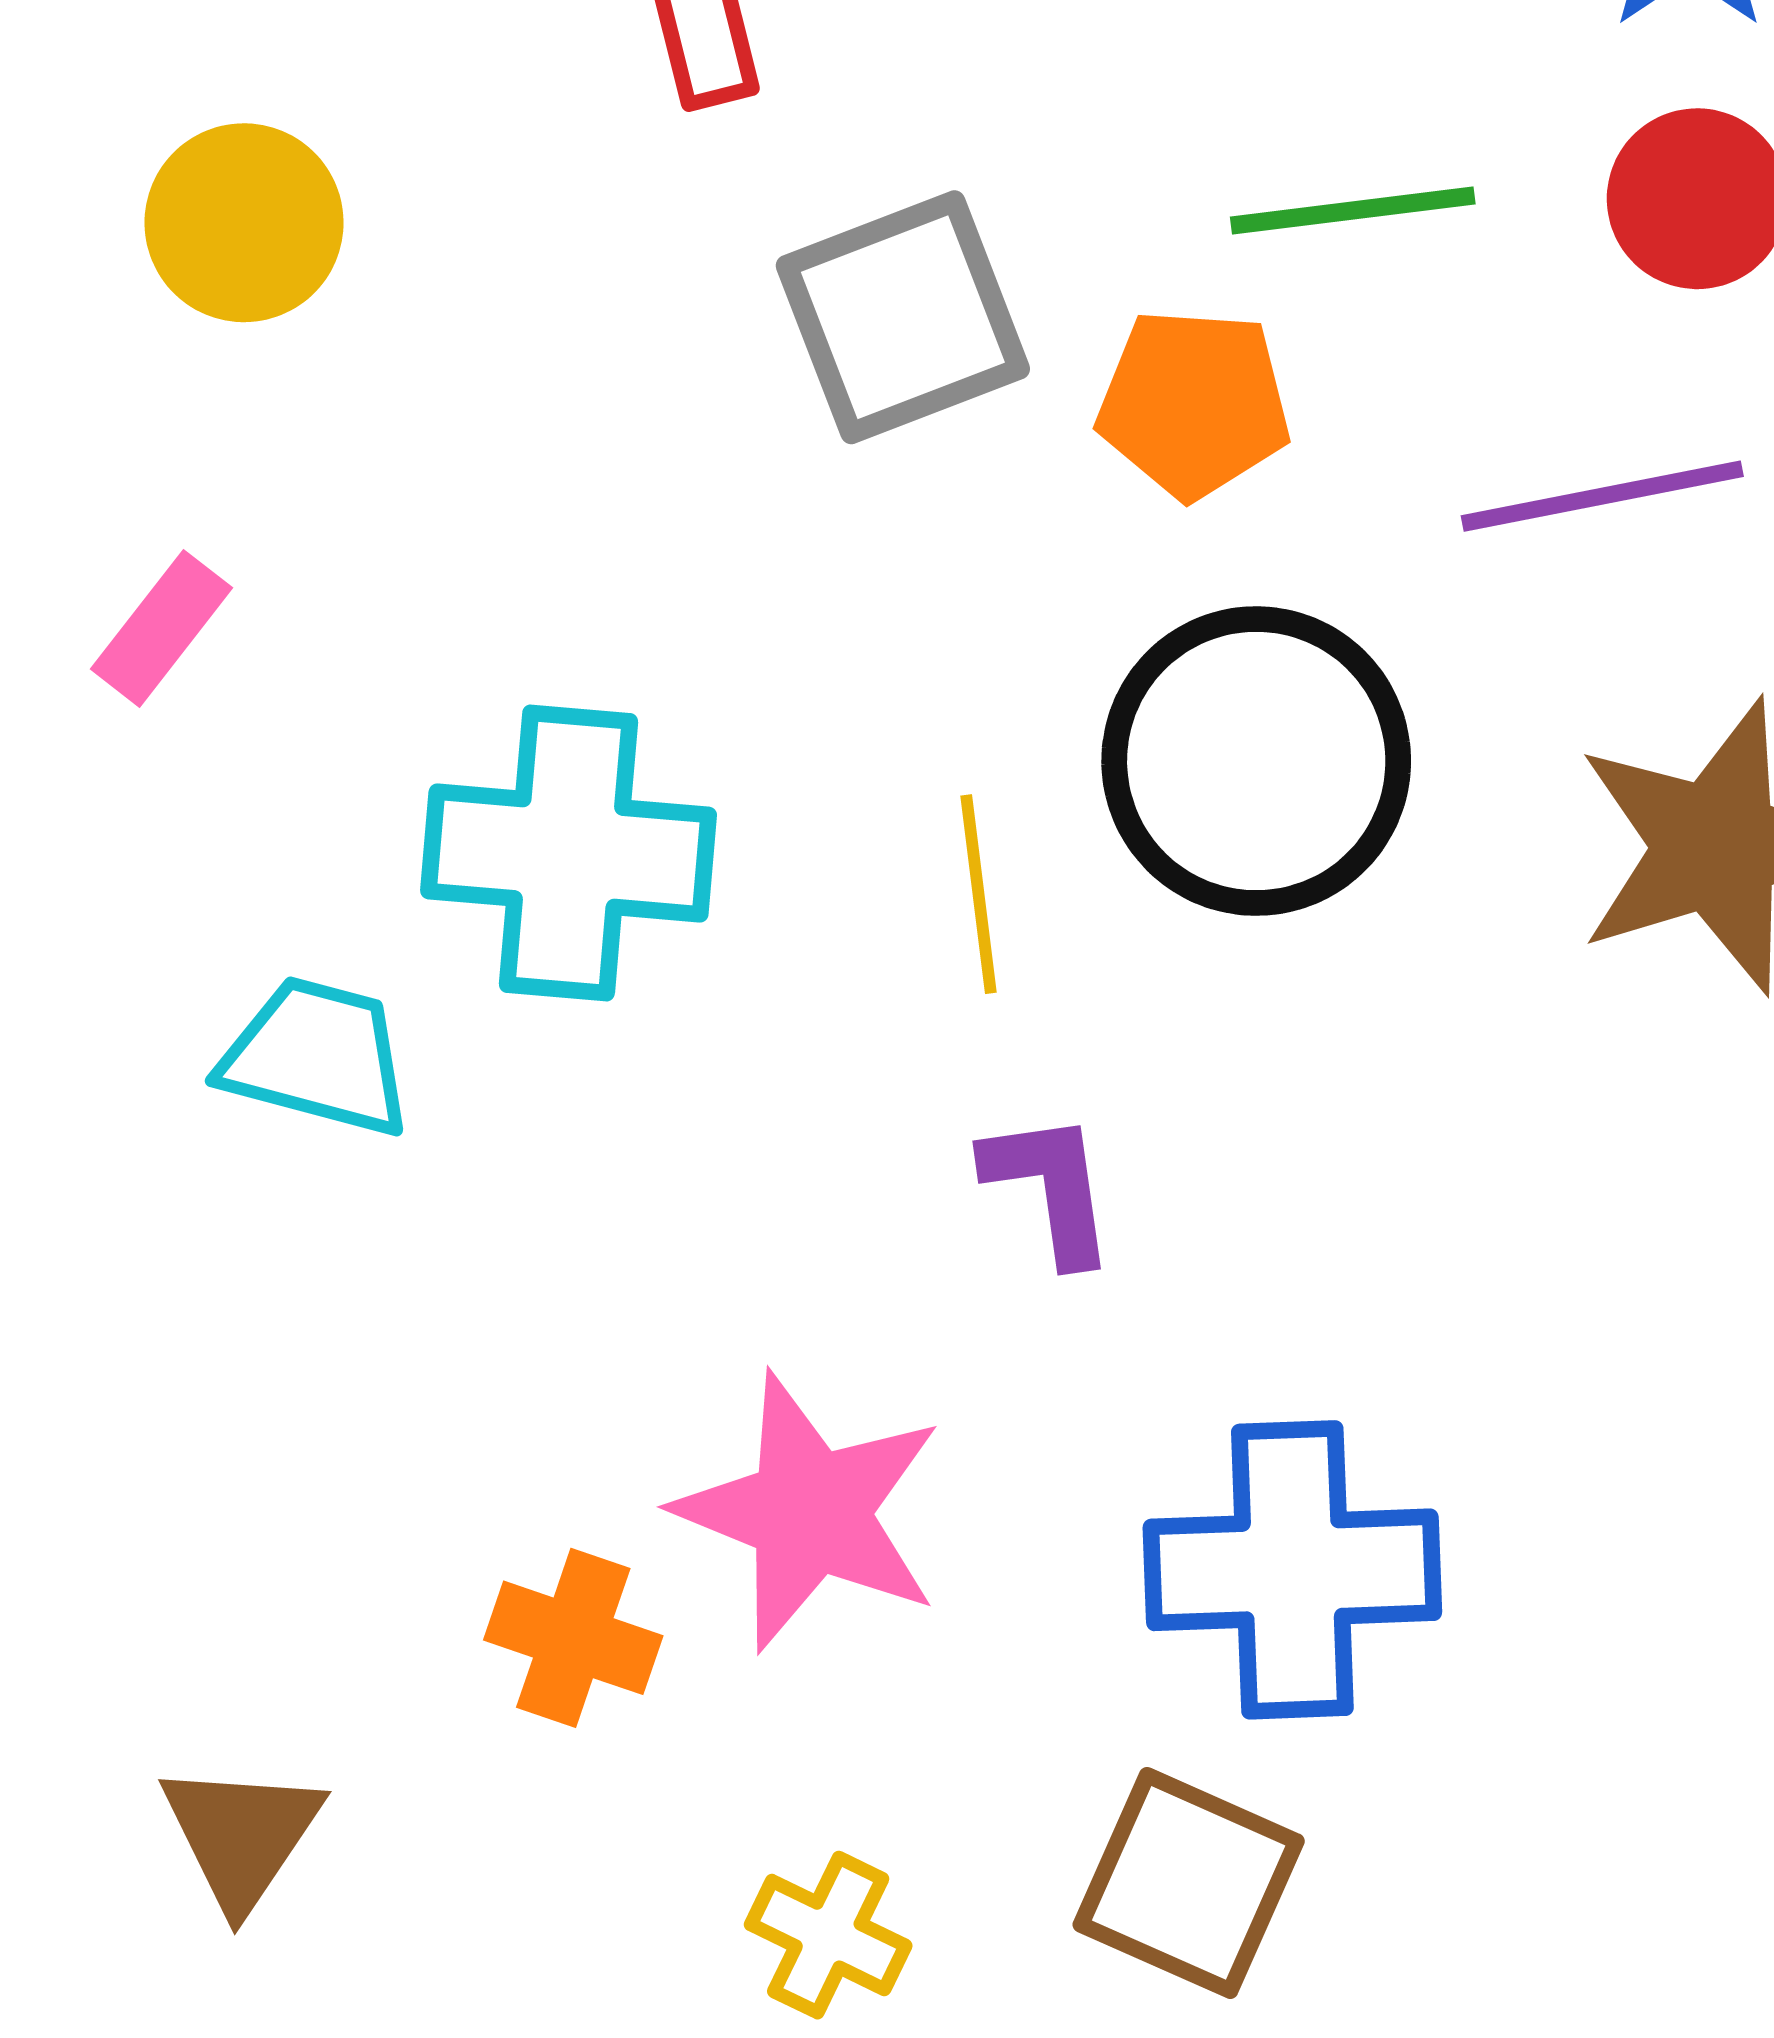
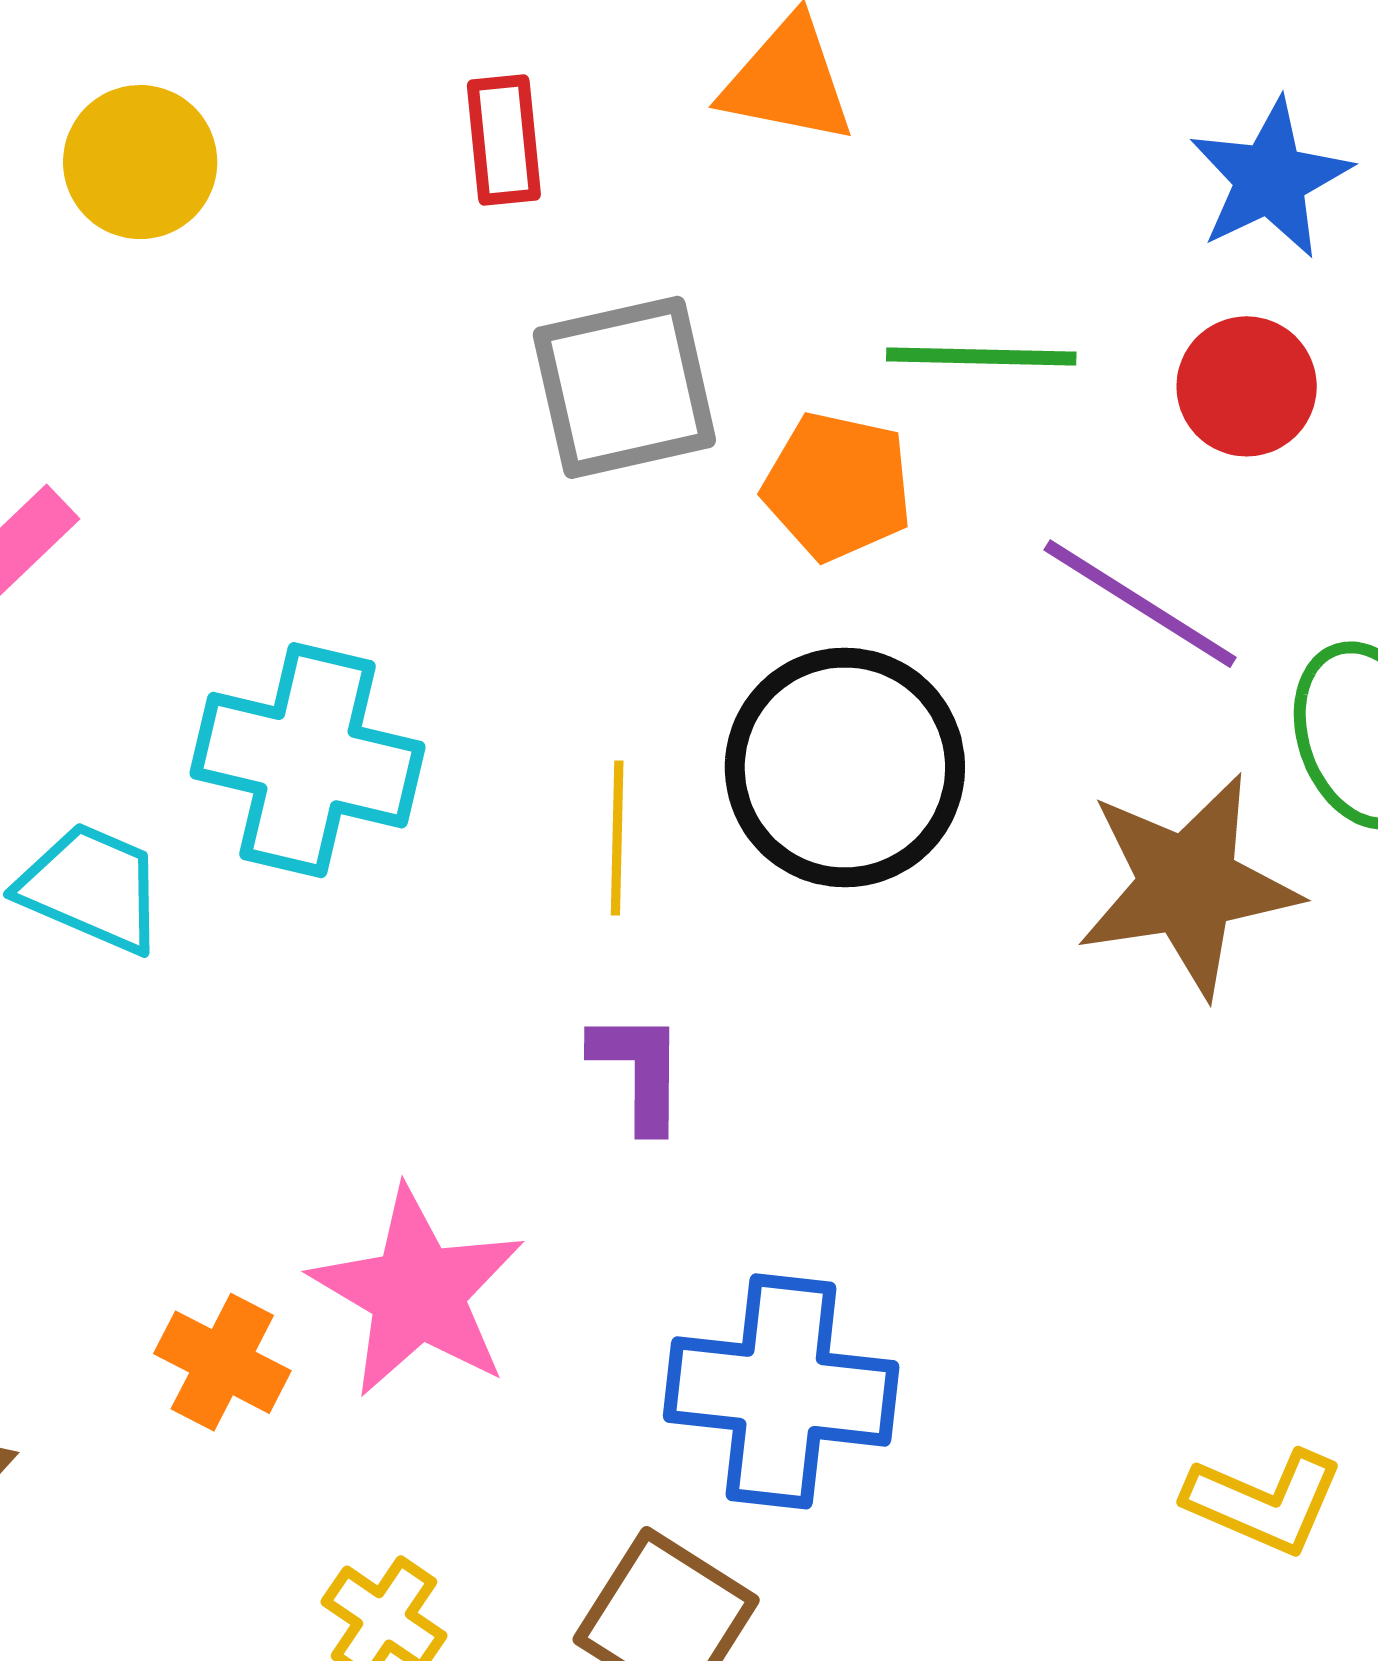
yellow circle: (244, 223) -> (140, 162), moved
purple line: (1602, 496) -> (1140, 604), turned 35

